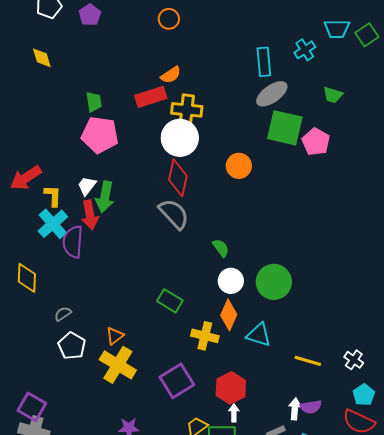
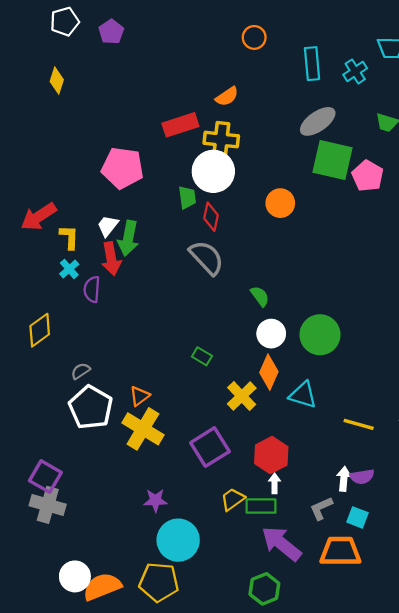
orange circle: (169, 19) -> (254, 37), moved
yellow diamond: (42, 58) -> (57, 81), turned 35
cyan rectangle: (264, 62) -> (312, 64), moved
orange semicircle: (171, 75) -> (227, 96), moved
green trapezoid: (94, 102) -> (187, 197), moved
red diamond: (178, 178) -> (211, 217), size x0.7
cyan cross: (53, 224) -> (69, 269), size x0.6
purple semicircle: (73, 242) -> (92, 289), size x0.7
yellow diamond: (27, 278) -> (40, 330), turned 52
green rectangle: (170, 301) -> (202, 356), size x0.7
yellow cross: (205, 336) -> (242, 396), turned 32
white pentagon: (72, 346) -> (91, 407), size x1.4

